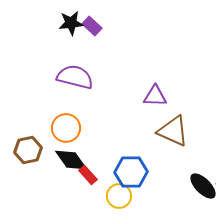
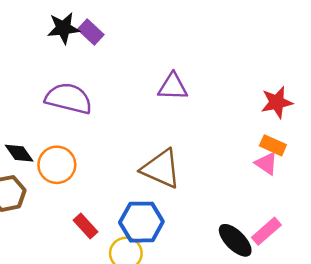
purple triangle: (155, 96) -> (173, 87), moved
brown triangle: (173, 131) -> (161, 169), moved
black diamond: (71, 160) -> (19, 153), moved, size x0.7

